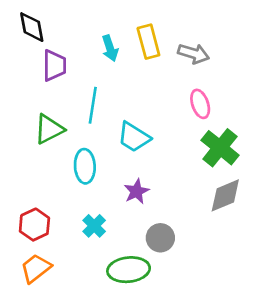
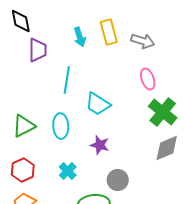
green triangle: (49, 129) -> (24, 126), moved
purple star: (137, 191) -> (100, 145), turned -30

